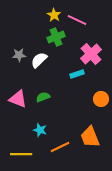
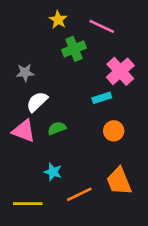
yellow star: (54, 15) -> (58, 20), moved
white semicircle: (39, 60) -> (37, 102), moved
orange circle: (101, 99) -> (114, 131), moved

